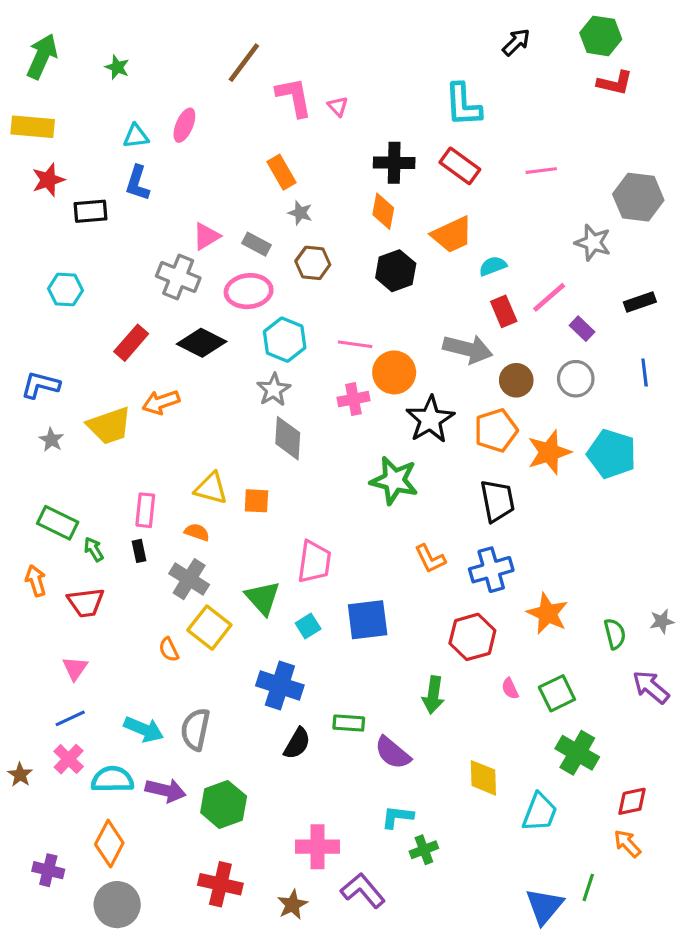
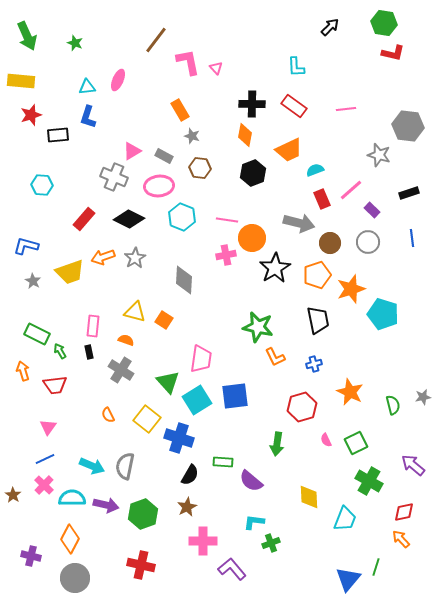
green arrow: (42, 56) -> (27, 36), turned 132
cyan L-shape: (463, 105) -> (296, 67), size x0.7
gray star: (274, 390) -> (135, 258), moved
cyan pentagon: (612, 454) -> (383, 314), moved
green star: (394, 480) -> (258, 327), moved
orange square: (256, 501) -> (164, 320), turned 30
blue cross: (491, 570) -> (314, 364), size x0.6
cyan square: (308, 626) -> (197, 400), size x1.8
yellow square: (209, 628) -> (147, 419), moved
purple arrow: (651, 687) -> (413, 465), moved
brown star: (292, 905) -> (187, 507), moved

